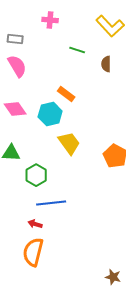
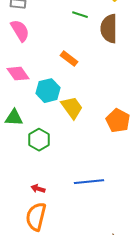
brown semicircle: (106, 64) -> (109, 29), size x1.8
cyan hexagon: (50, 114) -> (48, 91), moved
blue line: (51, 203) -> (89, 182), moved

